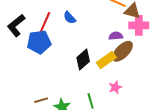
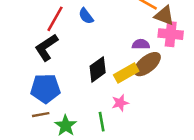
black L-shape: (16, 25) -> (46, 47), moved
blue pentagon: (39, 42) -> (45, 88), moved
pink star: (115, 87) -> (120, 103), moved

